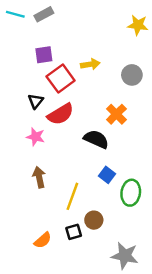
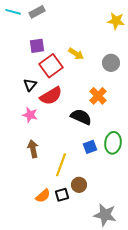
yellow arrow: (90, 64) -> (76, 54), turned 42
blue square: (107, 175) -> (90, 147), turned 32
green ellipse: (131, 193) -> (113, 143), moved
orange semicircle: (43, 240) -> (43, 196), moved

